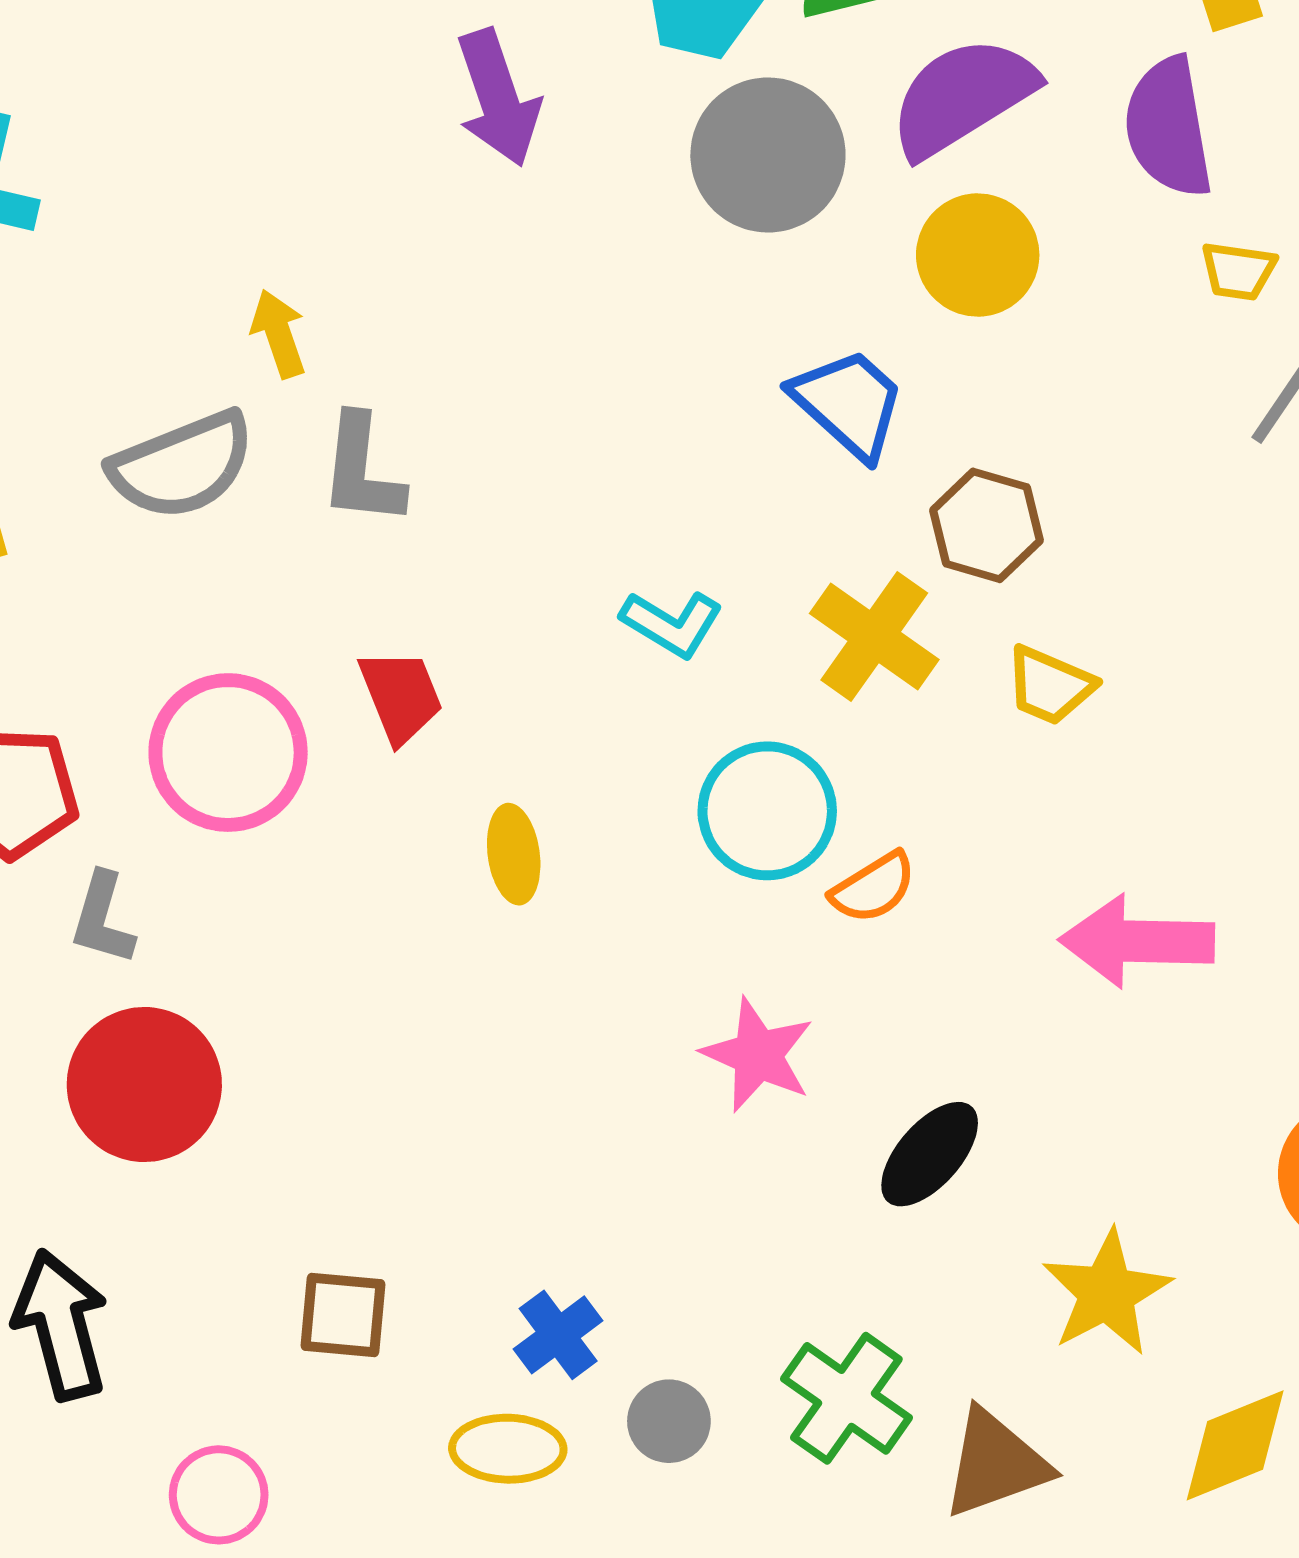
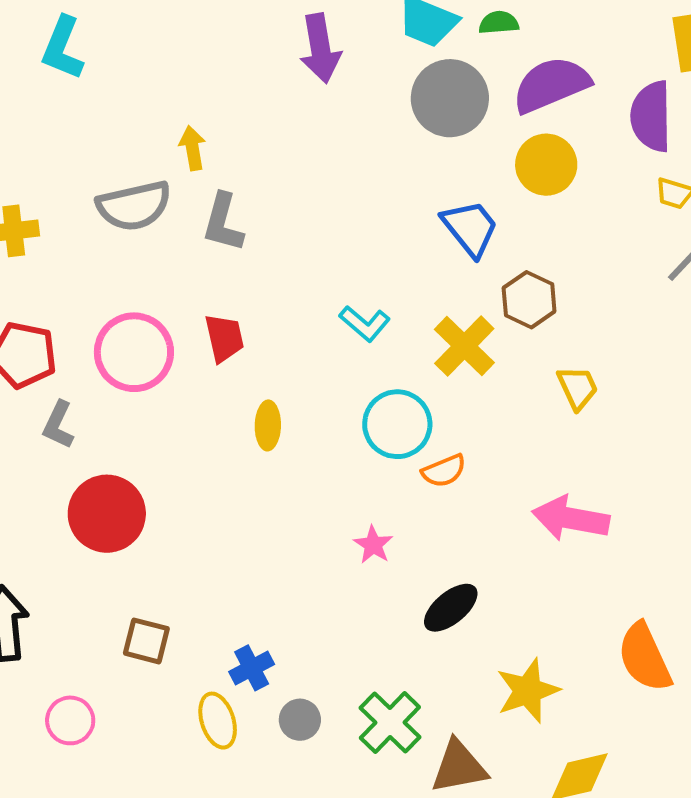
yellow trapezoid: (1050, 686) -> (578, 388), moved, turned -147
pink star: (758, 1055) -> (373, 545), size x0.7
red circle: (144, 1085) -> (107, 514), moved
yellow ellipse: (508, 1449) -> (218, 721), turned 62

